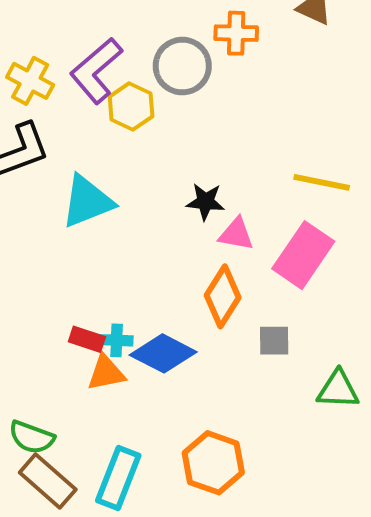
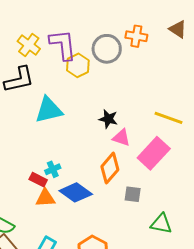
purple L-shape: (96, 71) -> (63, 45), turned 116
cyan cross: (117, 340) -> (53, 169), moved, turned -35

